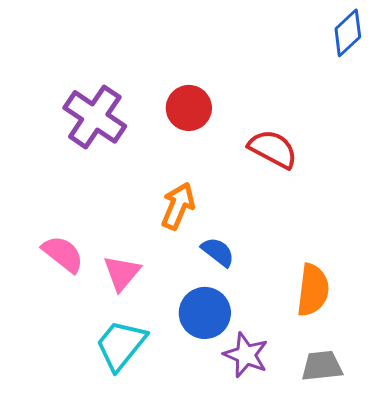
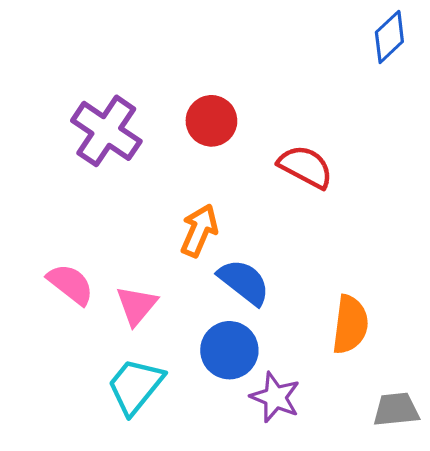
blue semicircle: (218, 252) -> (244, 282), size x1.4
gray trapezoid: (322, 366) -> (396, 410), moved

